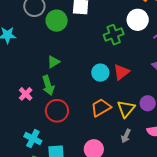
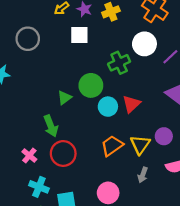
green circle: (57, 21) -> (91, 85), moved
green triangle: (53, 62) -> (64, 98), moved
pink cross: (26, 94) -> (29, 155), moved

